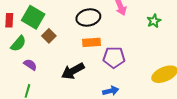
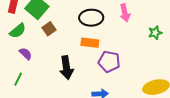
black arrow: (73, 71) -> (66, 68), turned -80

